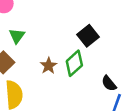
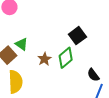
green triangle: (17, 36) -> (22, 44), moved, turned -32

